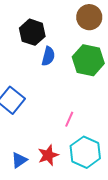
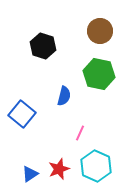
blue semicircle: (48, 56) -> (64, 96), moved

